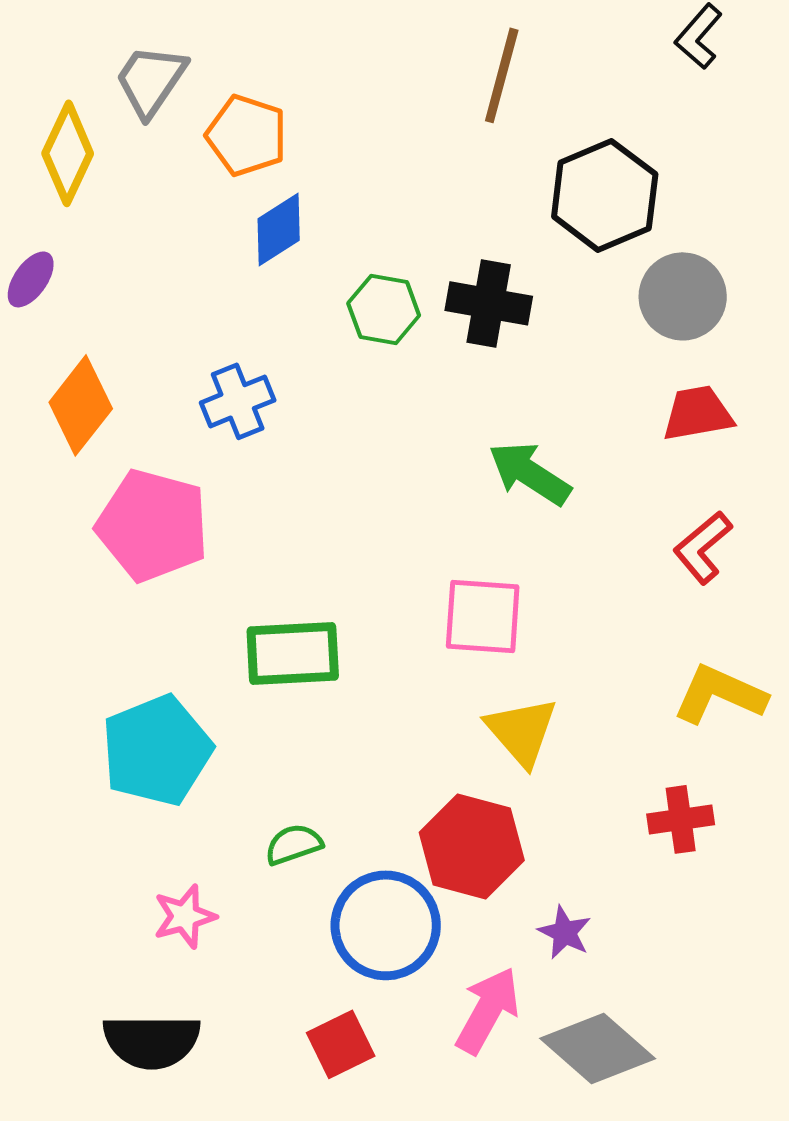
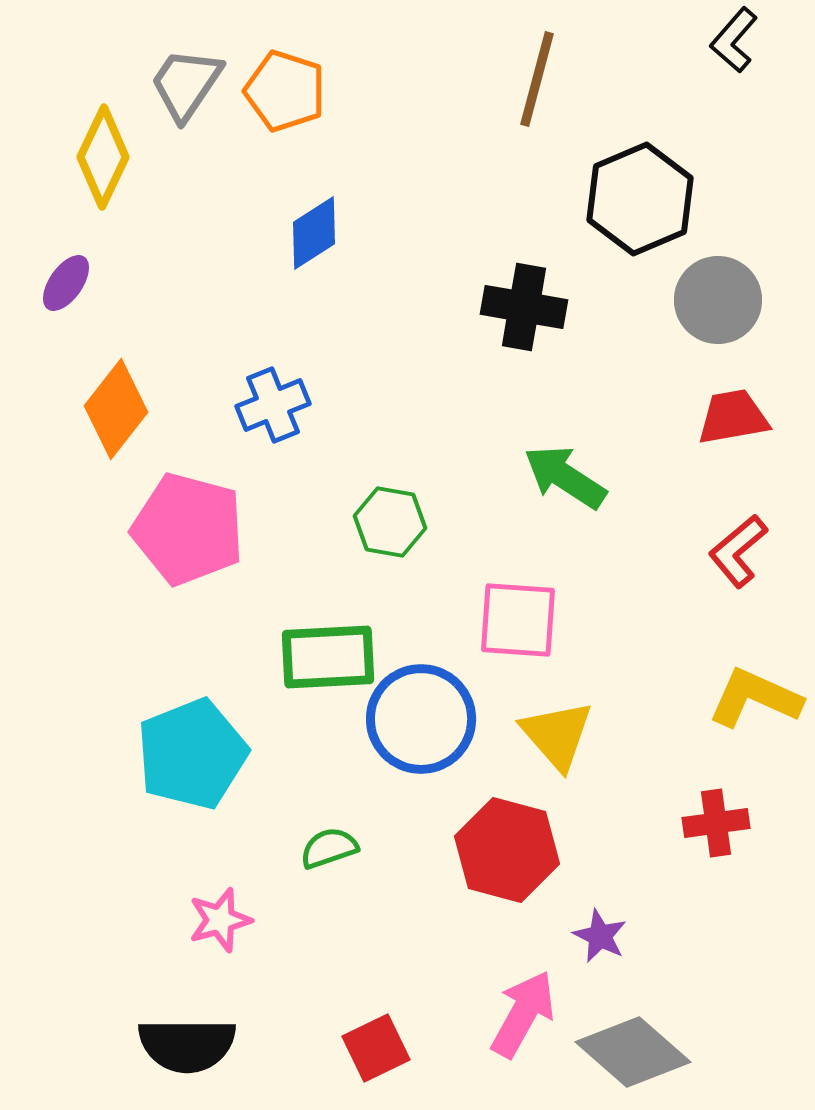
orange pentagon: (247, 135) -> (285, 91), moved
green hexagon: (384, 309) -> (390, 522), moved
blue circle: (386, 925) -> (421, 719), moved

